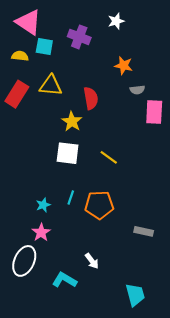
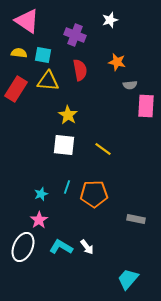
cyan square: (44, 46) -> (43, 55), moved
red semicircle: (91, 98) -> (80, 70), moved
cyan L-shape: (64, 280) -> (61, 247), moved
cyan trapezoid: (135, 295) -> (128, 279), turned -125

